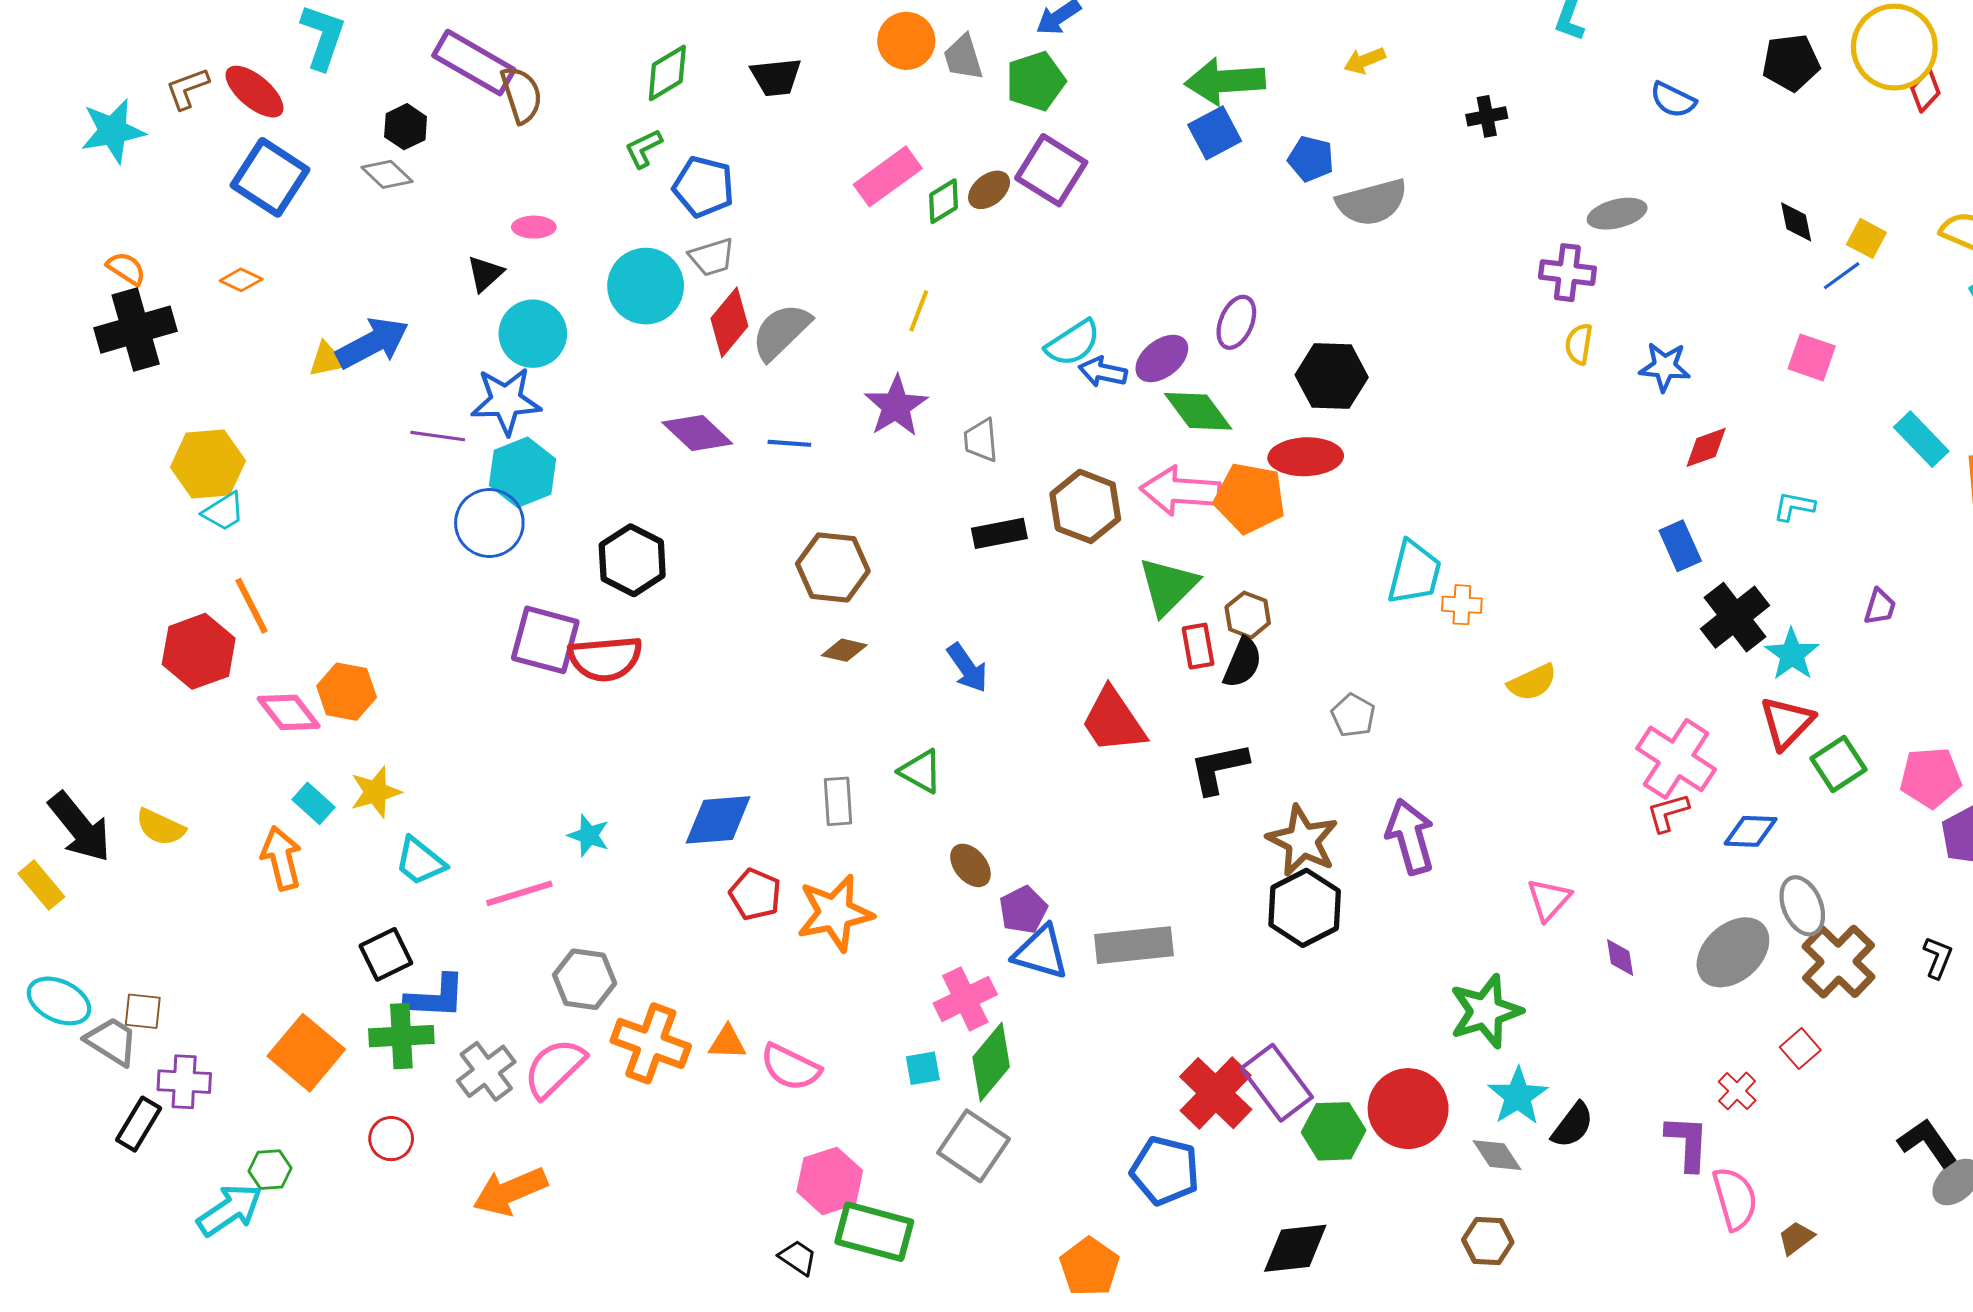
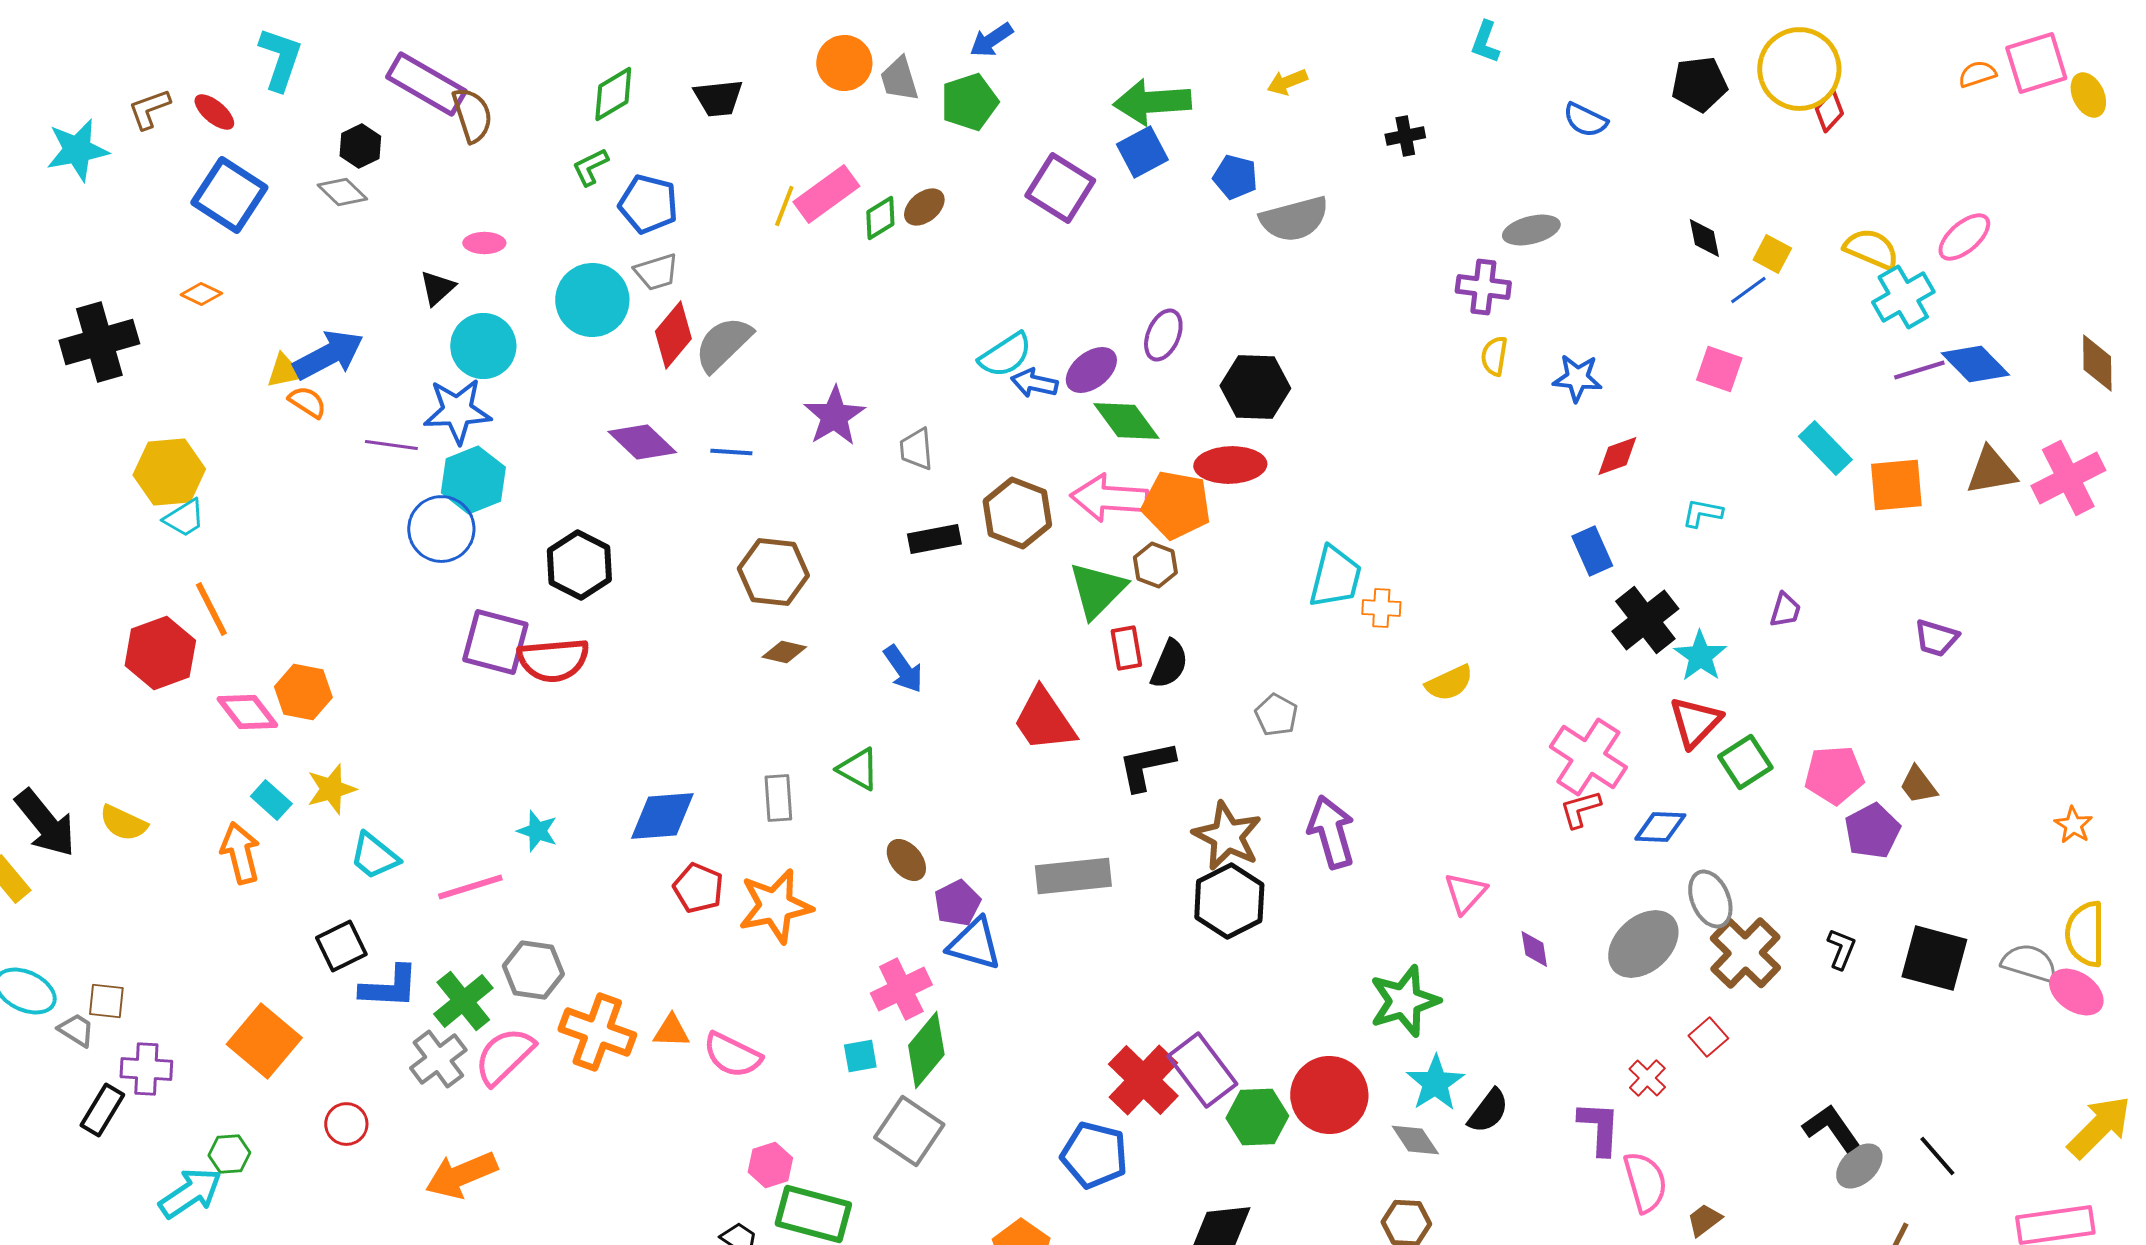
red ellipse: (255, 92) -> (214, 112), size x0.7
purple square: (1051, 170) -> (1060, 188), moved
orange semicircle: (126, 268) -> (307, 402), moved
yellow line: (919, 311) -> (784, 206), moved
brown hexagon: (1248, 615) -> (1155, 565), moved
gray rectangle: (1134, 945) -> (1073, 876), moved
green cross: (401, 1036) -> (463, 1001), moved, turned -36
gray trapezoid: (112, 1041) -> (76, 1030), size x0.7
pink hexagon: (830, 1181) -> (770, 1165), size x0.7

